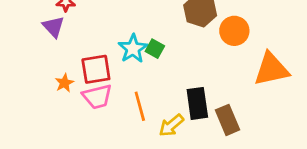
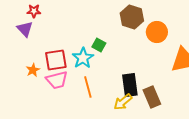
cyan star: (133, 49) -> (83, 58), moved
yellow arrow: (171, 125) -> (123, 102), moved

